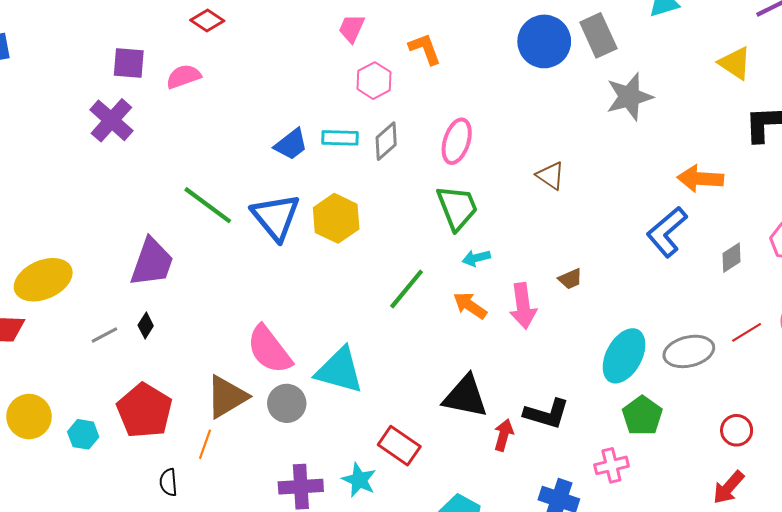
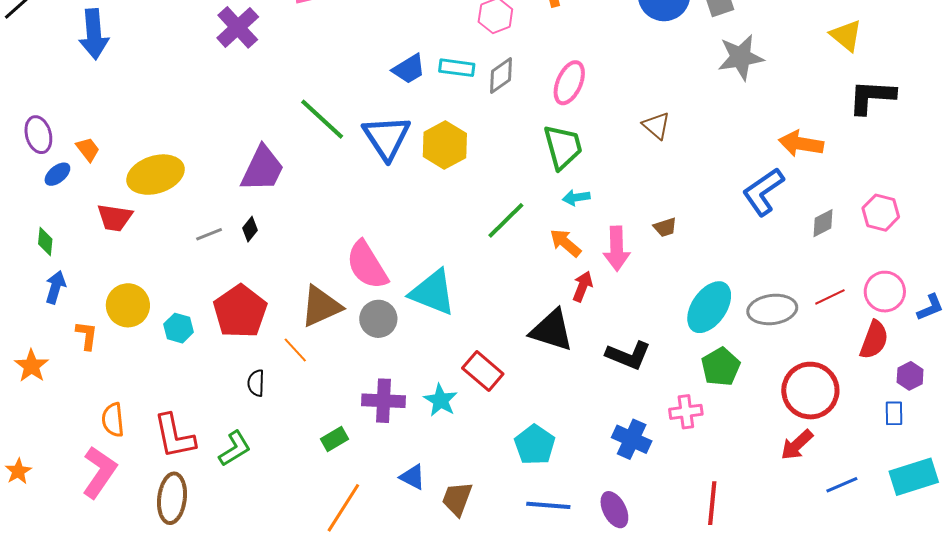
red circle: (737, 430) -> (810, 391), size x1.8
red arrow: (504, 435) -> (583, 286), moved
orange line: (205, 444) -> (295, 350), turned -68

